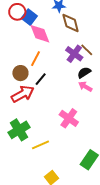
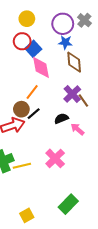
brown line: (87, 50) -> (83, 101), moved
brown circle: (20, 73) -> (21, 109), moved
black semicircle: (84, 73) -> (61, 118), moved
yellow line: (40, 145) -> (22, 166), moved

